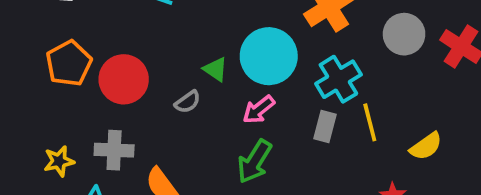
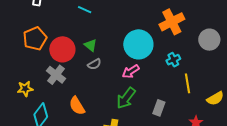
green triangle: (215, 69) -> (91, 45), moved
cyan cross: (338, 79) -> (173, 60), size x0.6
gray rectangle: (325, 126) -> (159, 108), moved
gray cross: (114, 150) -> (56, 75), moved, turned 30

